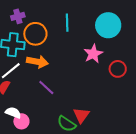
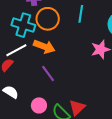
pink circle: (21, 121) -> (39, 105), moved

